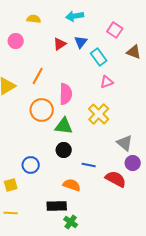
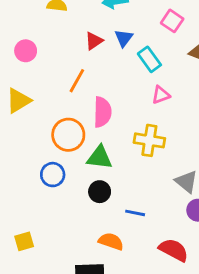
pink circle: (16, 41) -> (26, 51), moved
orange line: (38, 76) -> (77, 81), moved
yellow cross: (99, 114) -> (149, 140), turned -35
blue circle: (31, 165) -> (53, 175), moved
red semicircle: (116, 179) -> (174, 250), moved

